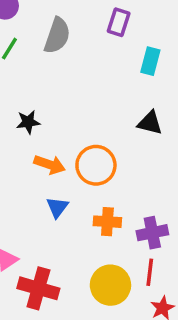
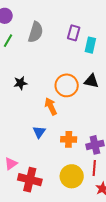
purple rectangle: (119, 22) -> (74, 33), moved
orange arrow: (50, 164) -> (51, 106), moved, turned -132
orange circle: (96, 165) -> (67, 85), moved

